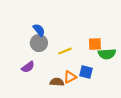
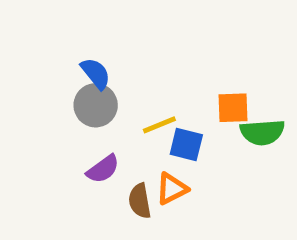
purple semicircle: (28, 67) -> (103, 169), moved
blue square: (86, 72) -> (186, 145), moved
brown semicircle: (57, 82) -> (140, 201), turned -104

